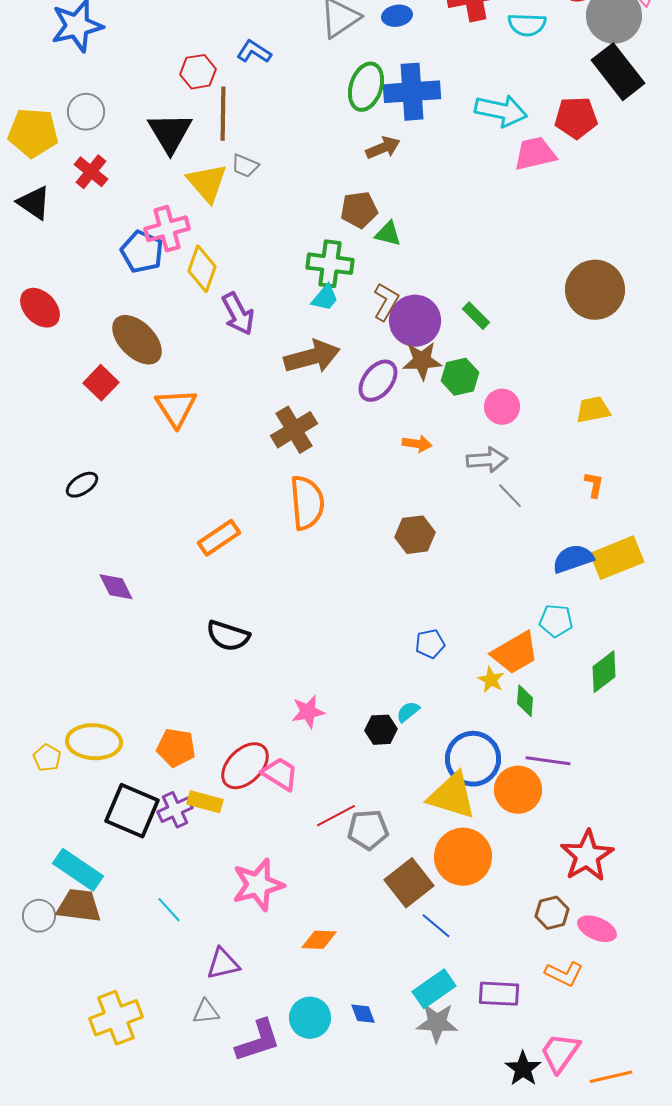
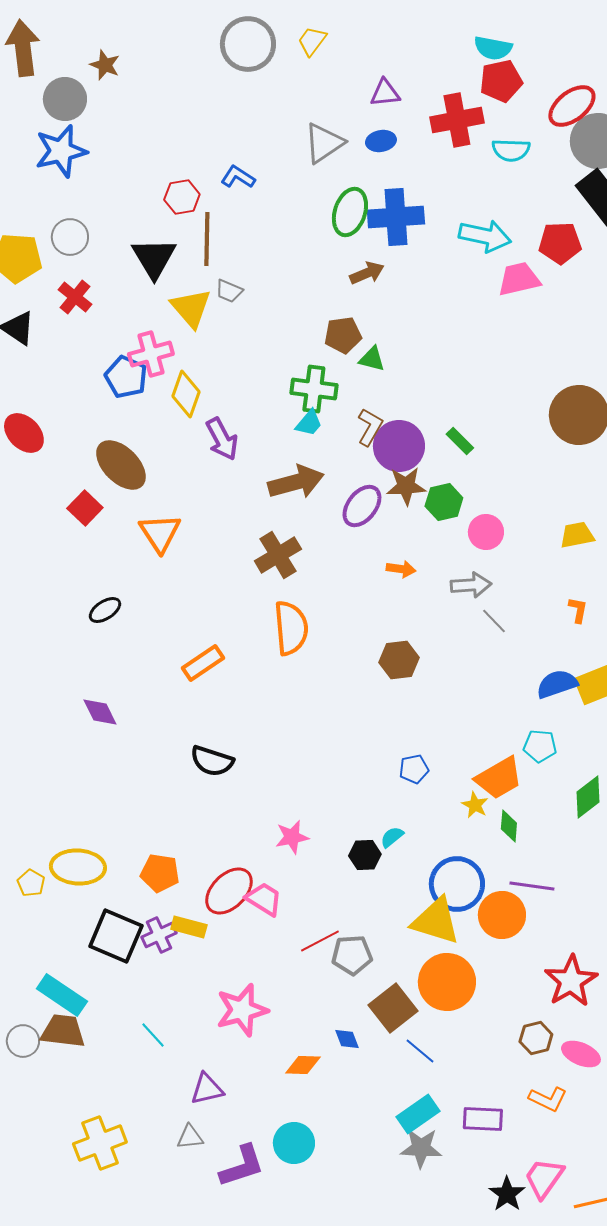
black ellipse: (82, 485) -> (105, 610), moved
blue diamond: (363, 1014) -> (347, 1039), moved

